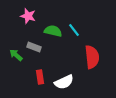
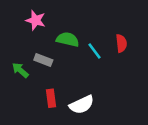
cyan line: (74, 30) -> (94, 51), moved
red semicircle: (92, 57) -> (121, 43), moved, size x0.6

